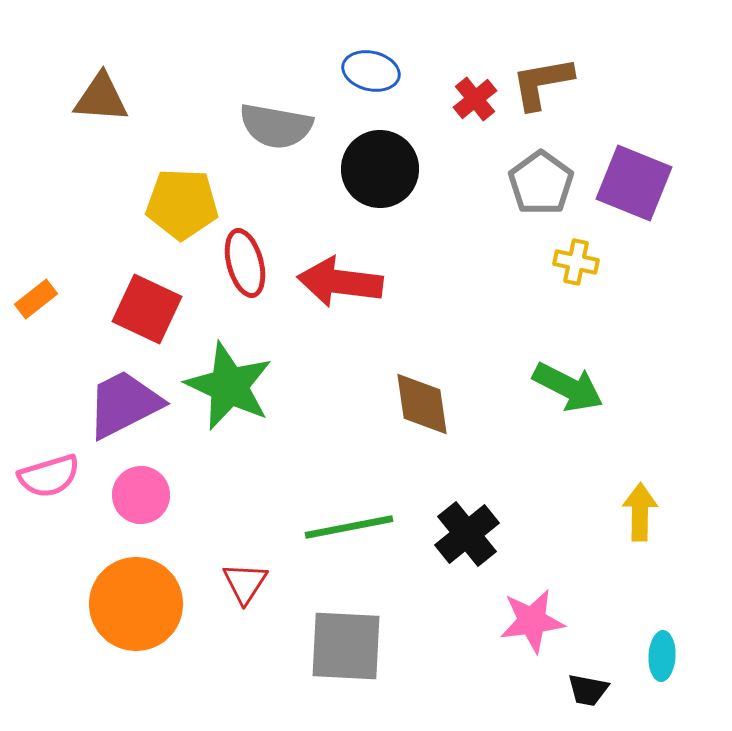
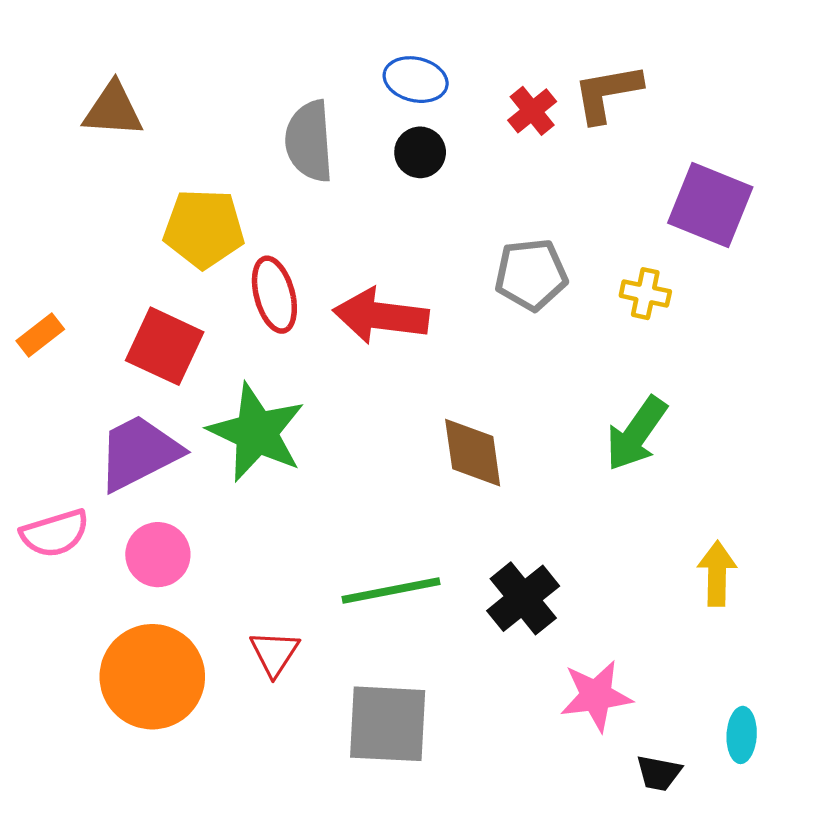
gray semicircle: (276, 126) -> (309, 141), turned 76
black circle: (380, 169) -> (420, 152), moved, size x0.6
gray pentagon: (541, 183) -> (531, 274), moved, turned 30
green arrow: (568, 387) -> (636, 434), turned 98

